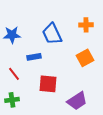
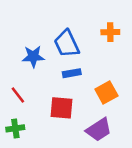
blue star: (12, 35) -> (33, 57), moved
blue rectangle: (34, 57) -> (72, 73), moved
orange square: (85, 58) -> (106, 92), moved

